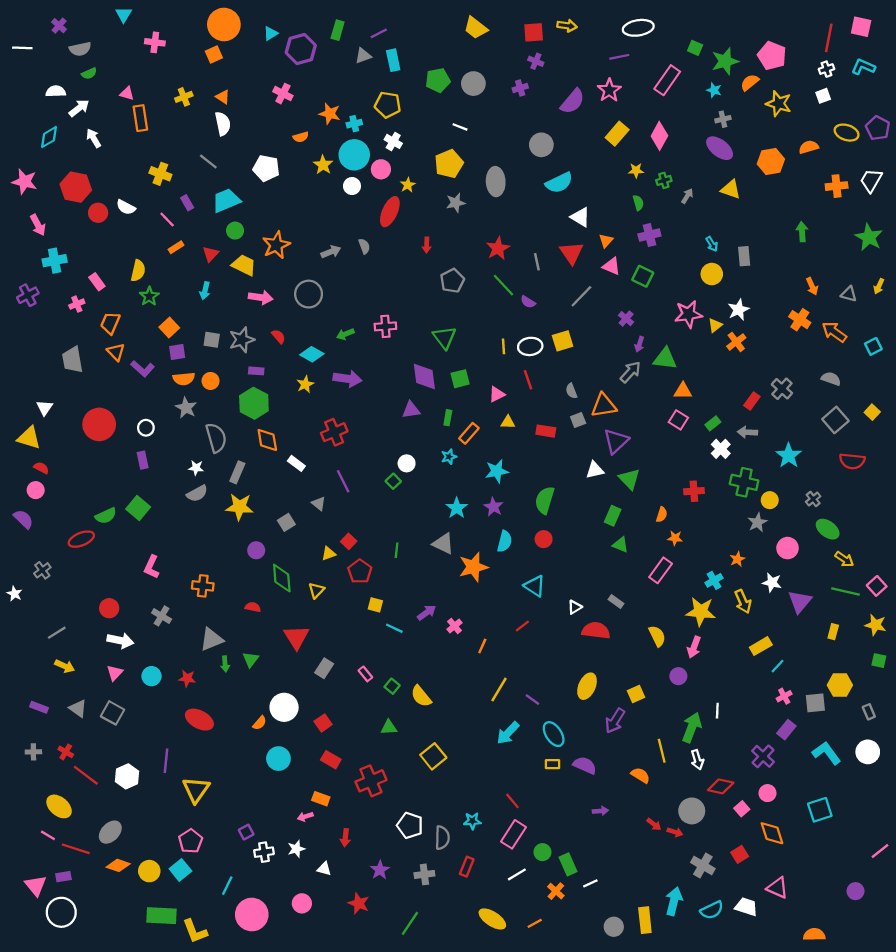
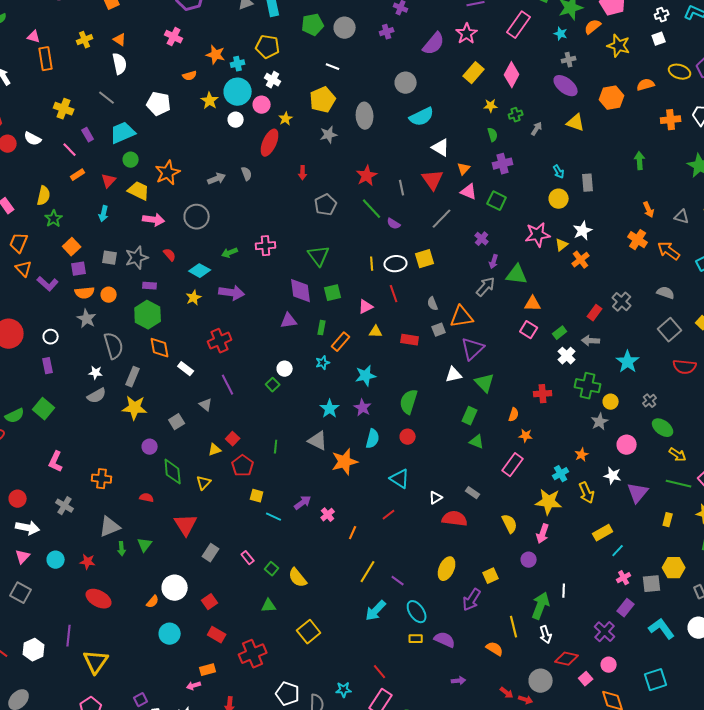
orange rectangle: (321, 799) -> (208, 670), turned -35

